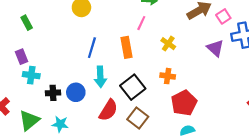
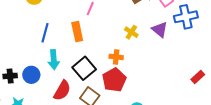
yellow cross: (168, 44) -> (131, 32), moved
red pentagon: (184, 103) -> (114, 80), moved

